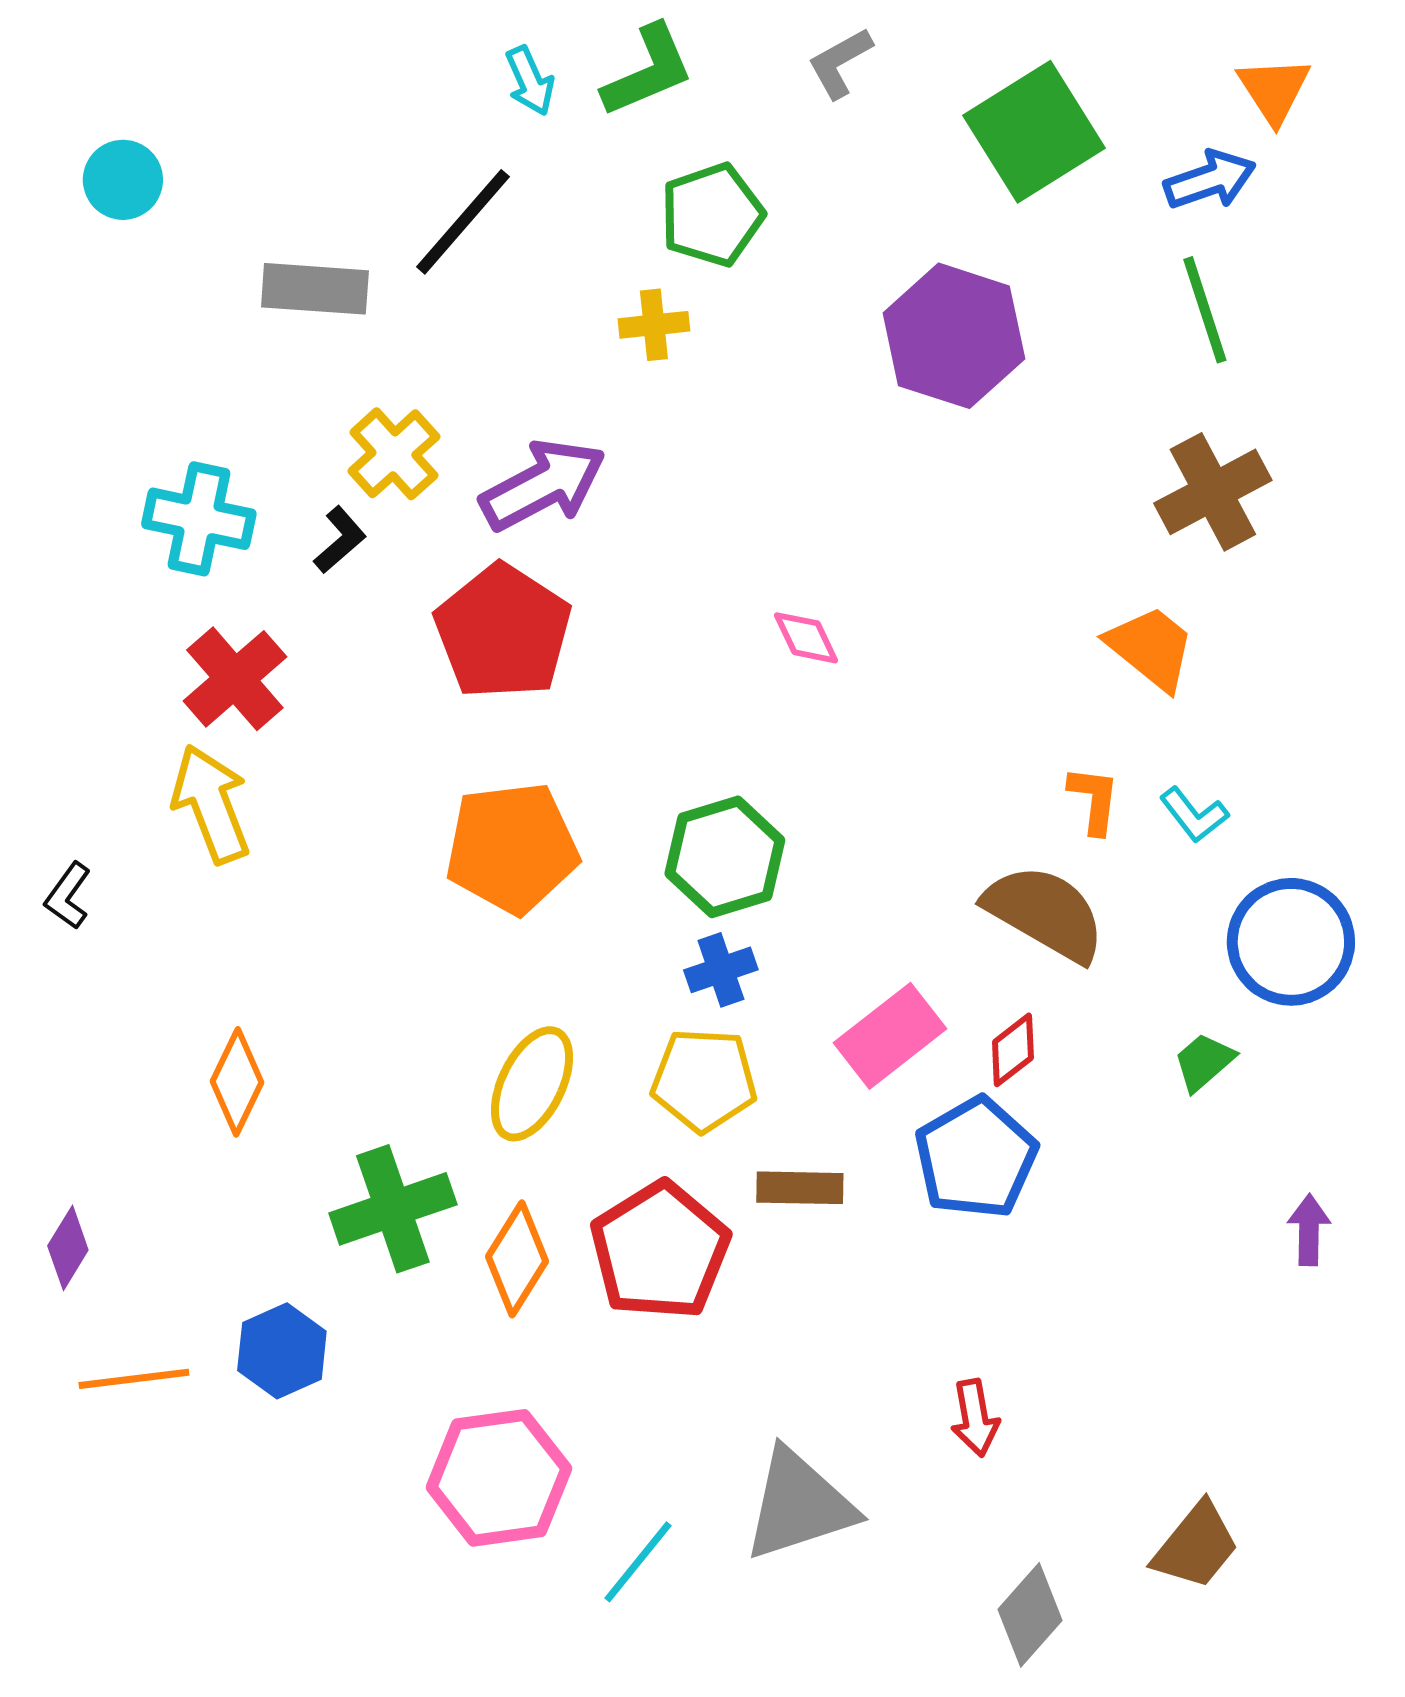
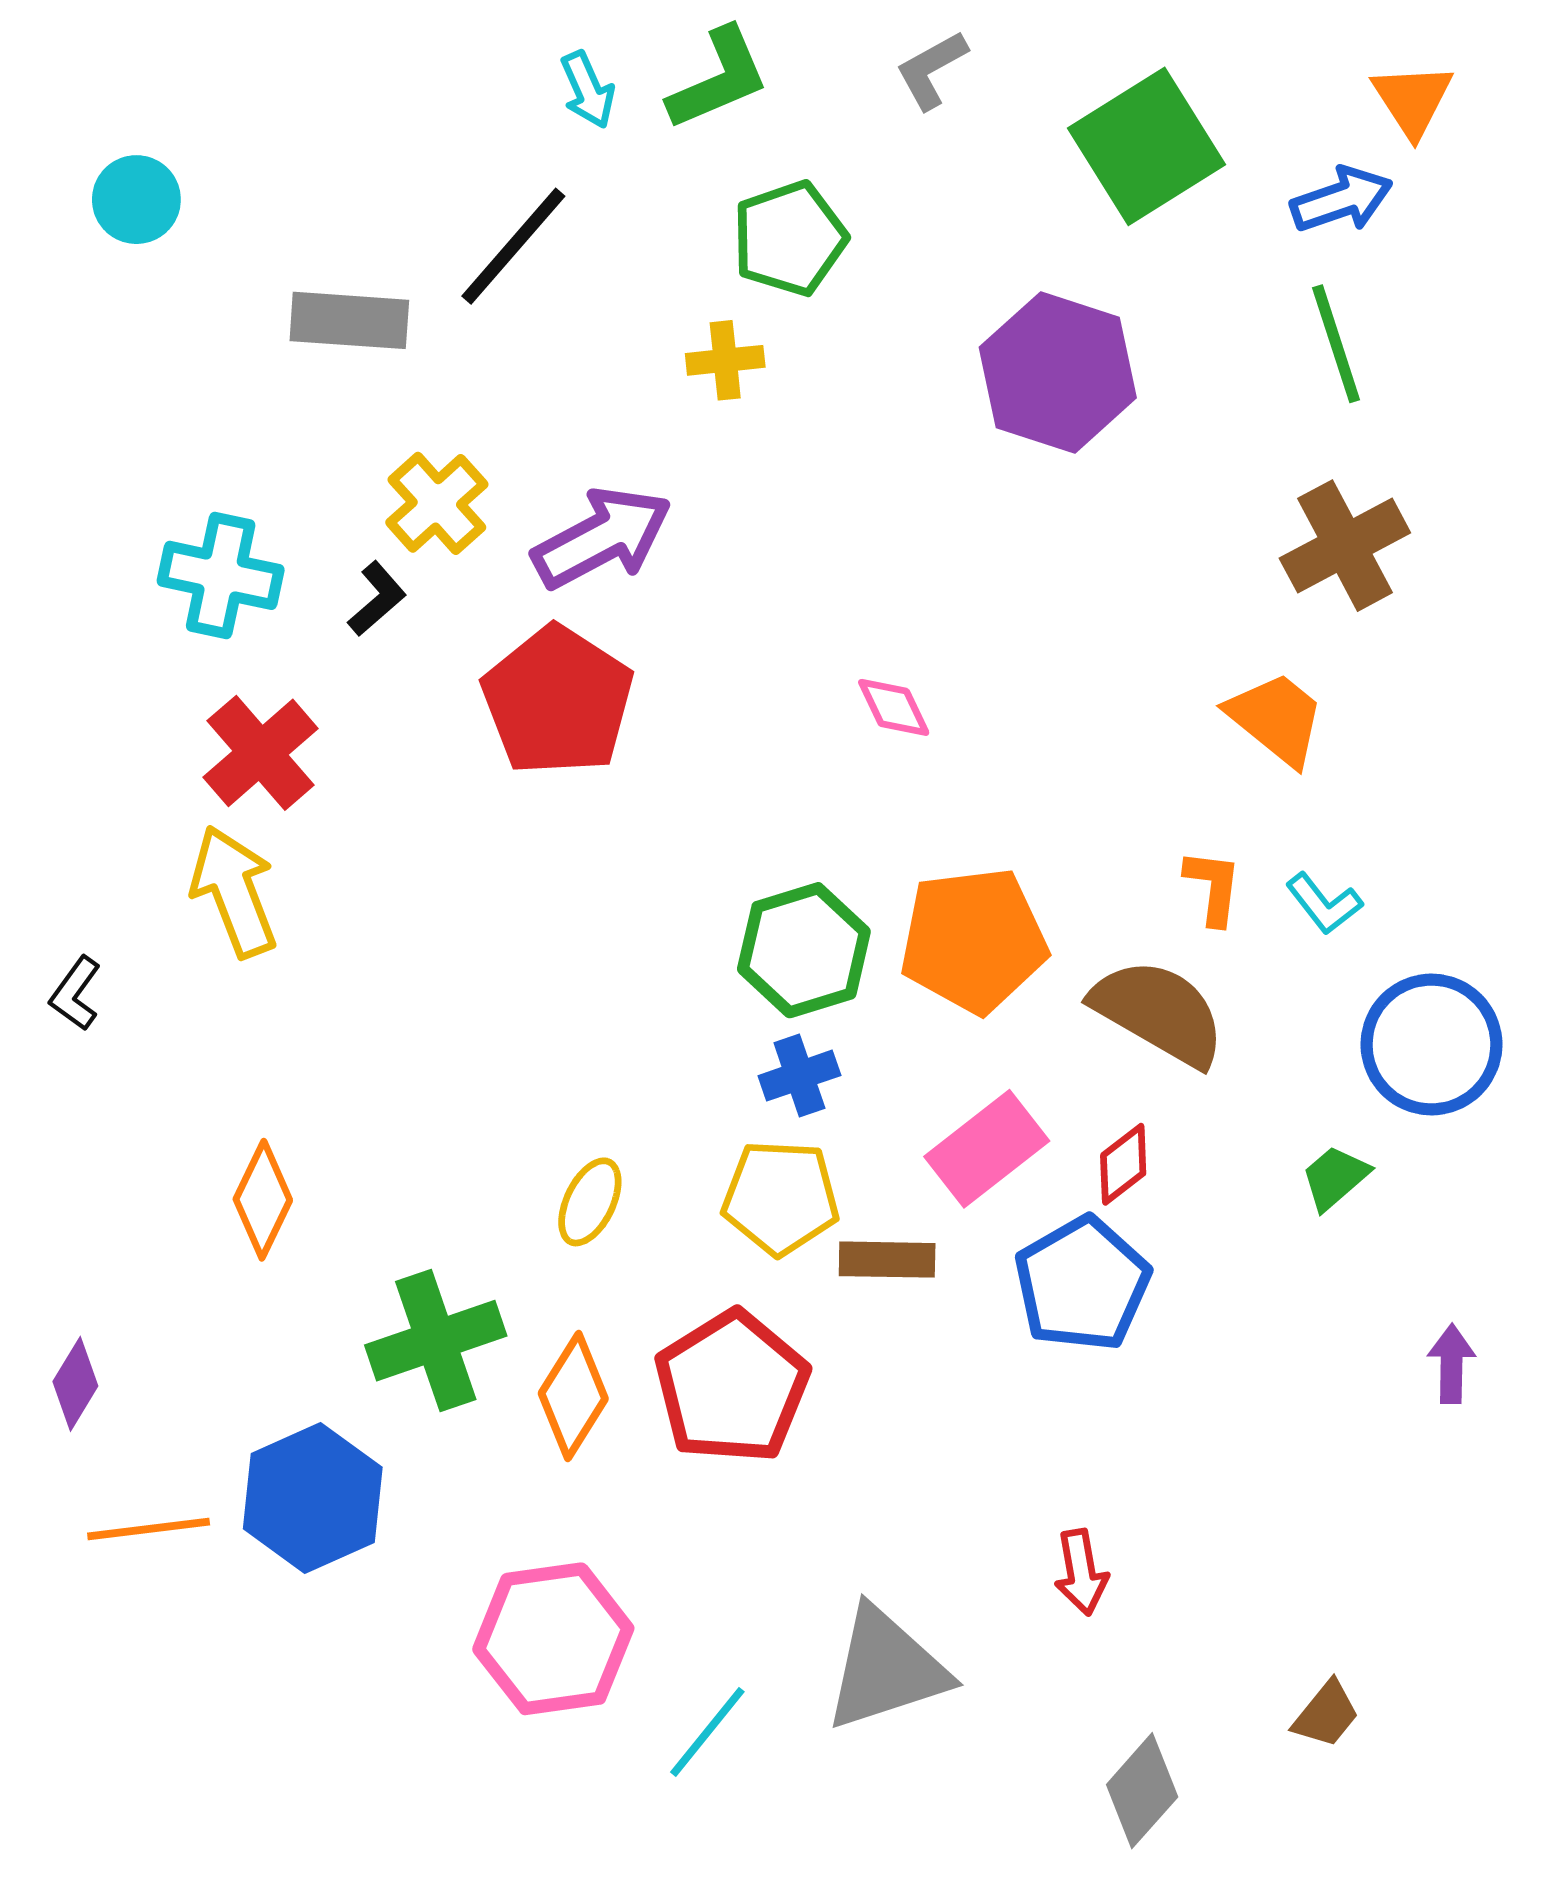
orange pentagon: (512, 848) -> (974, 940), moved
yellow ellipse: (532, 1084) -> (590, 1202), size x0.7
brown rectangle: (800, 1188) -> (887, 1260), moved
blue hexagon: (282, 1351) -> (313, 1498), size x1.4
brown trapezoid: (1196, 1546) -> (1326, 1714), size x0.7

